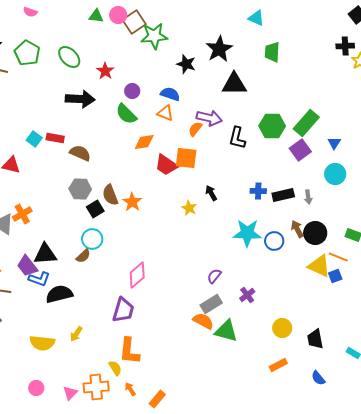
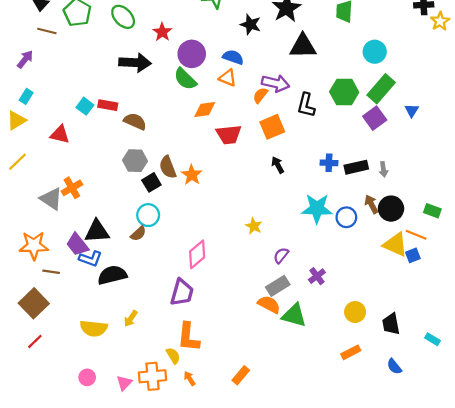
purple circle: (132, 91) -> (192, 54), size x1.6
orange square: (186, 158) -> (272, 127), moved, turned -30
red trapezoid: (166, 165) -> (229, 134), turned -40
cyan circle: (335, 174) -> (375, 52), moved
yellow star: (189, 208) -> (254, 226), moved
orange rectangle: (157, 399) -> (241, 375), moved

